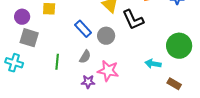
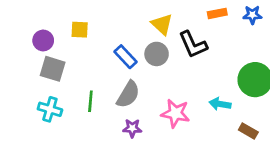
gray circle: (106, 36) -> (157, 54), moved
gray semicircle: (85, 57) -> (128, 94), size x1.5
cyan cross: (14, 63) -> (50, 109), moved
pink star: (108, 71) -> (175, 113), moved

